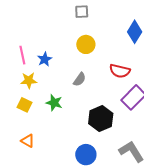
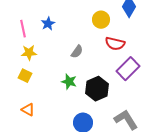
yellow circle: (86, 44) -> (101, 20), moved
blue star: (45, 59) -> (48, 24), moved
green star: (54, 103) -> (69, 82), moved

